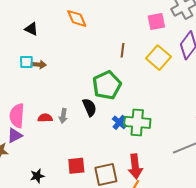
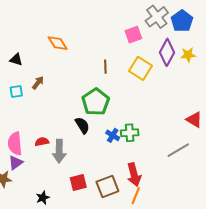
brown arrow: (39, 65) -> (38, 83), moved, turned -48
gray arrow: (63, 116) -> (59, 151), moved, size x1.6
green cross: (137, 122) -> (130, 133), size x0.7

